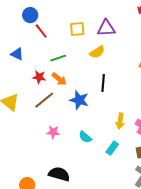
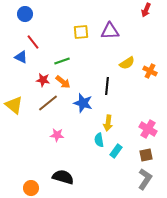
blue circle: (30, 15) -> (25, 14), moved
red line: (41, 31) -> (33, 42), moved
yellow semicircle: (97, 52) -> (127, 63), moved
yellow arrow: (120, 121) -> (108, 123), moved
cyan semicircle: (85, 137) -> (99, 140), moved, turned 40

